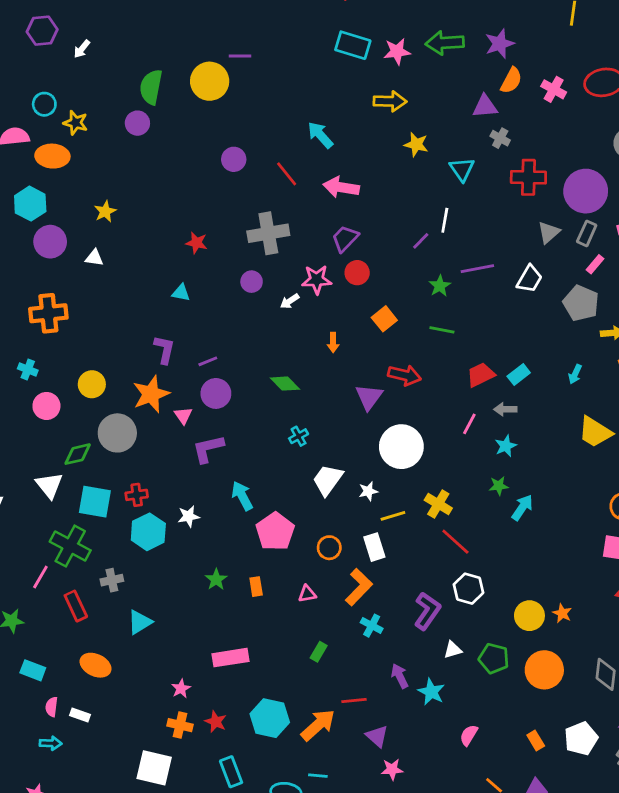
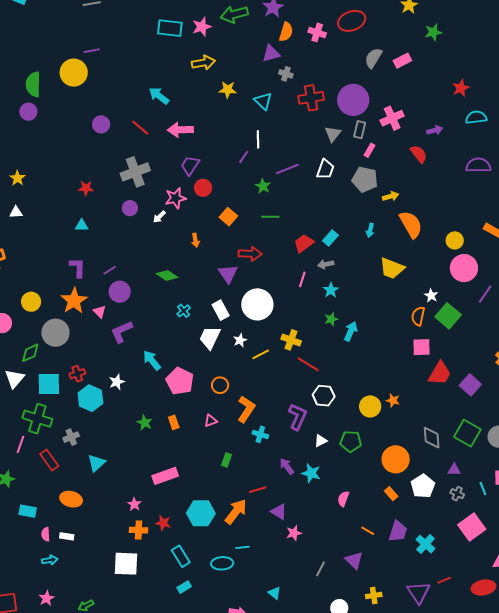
white triangle: (49, 485) -> (15, 379), turned 30
white rectangle: (374, 547) -> (221, 310), moved
orange circle: (544, 670) -> (396, 459), moved

